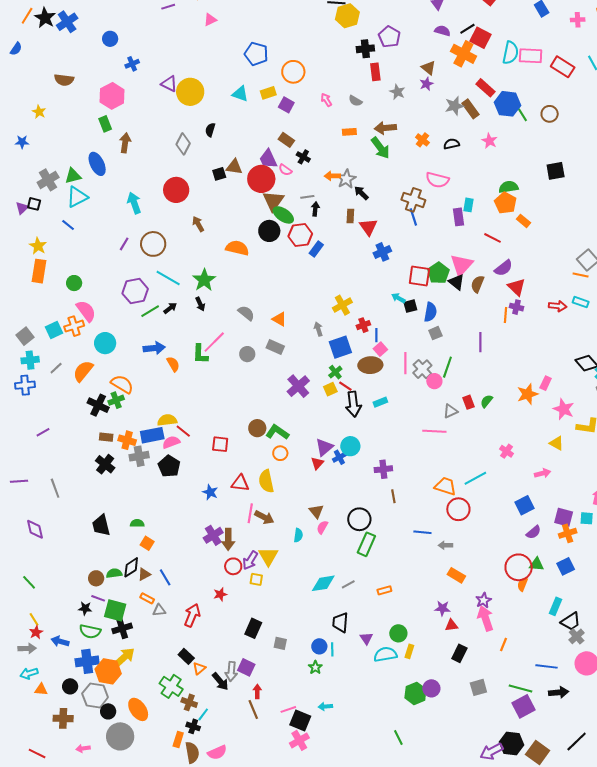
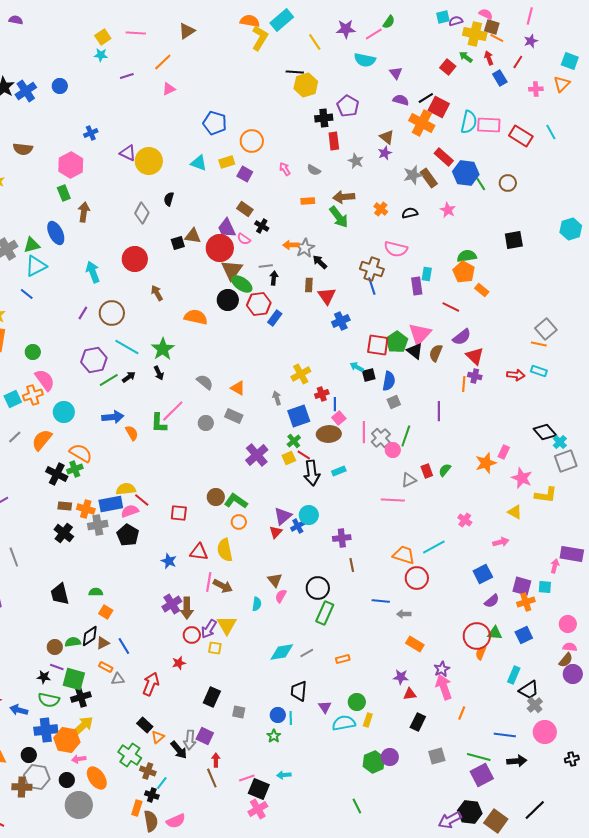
blue circle: (110, 39) -> (60, 86), moved
gray hexagon: (95, 695) -> (37, 777), moved
pink arrow: (83, 748) -> (79, 759), moved

